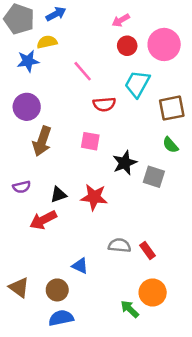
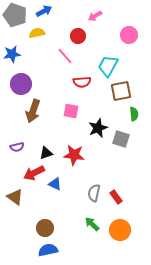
pink circle: (164, 44) -> (129, 35), size x0.7
red circle: (127, 46) -> (78, 36), moved
blue star: (28, 61) -> (12, 54), moved
brown square: (172, 108) -> (121, 91), moved
green semicircle: (170, 145) -> (134, 114), turned -144
gray semicircle: (120, 245) -> (94, 193), turned -84
blue triangle: (80, 266) -> (55, 184), moved
brown triangle: (19, 287) -> (15, 197), moved
green arrow: (130, 309) -> (92, 224), moved

